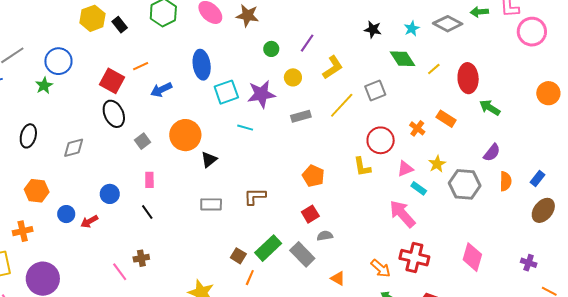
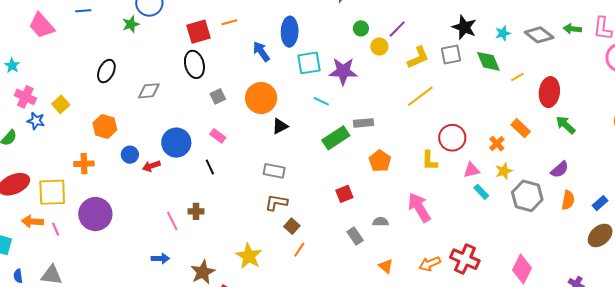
black star: (373, 29) -> (464, 27), size x1.4
yellow circle: (293, 77) -> (379, 47), moved
red square: (112, 81) -> (198, 32), turned 35
blue arrow: (161, 90) -> (261, 51), moved, turned 70
gray square: (375, 90) -> (451, 55), moved
gray rectangle: (301, 116) -> (363, 123), moved
orange cross: (417, 128) -> (497, 144), moved
pink rectangle: (149, 180) -> (218, 136), turned -63
blue circle: (110, 194) -> (176, 143), size x1.5
brown L-shape: (255, 196) -> (276, 203), moved
red square: (310, 214) -> (344, 194), moved
pink arrow: (402, 214) -> (419, 207), moved
green rectangle: (268, 248) -> (336, 138), moved
gray rectangle: (302, 254) -> (355, 236), size x0.7
orange arrow: (381, 268) -> (430, 264), turned 105

